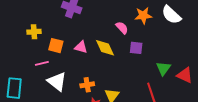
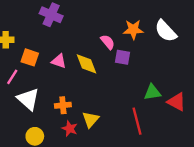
purple square: (136, 48) -> (123, 57), moved
pink line: (42, 63) -> (12, 77), turned -48
green triangle: (163, 68) -> (152, 92), turned 42

